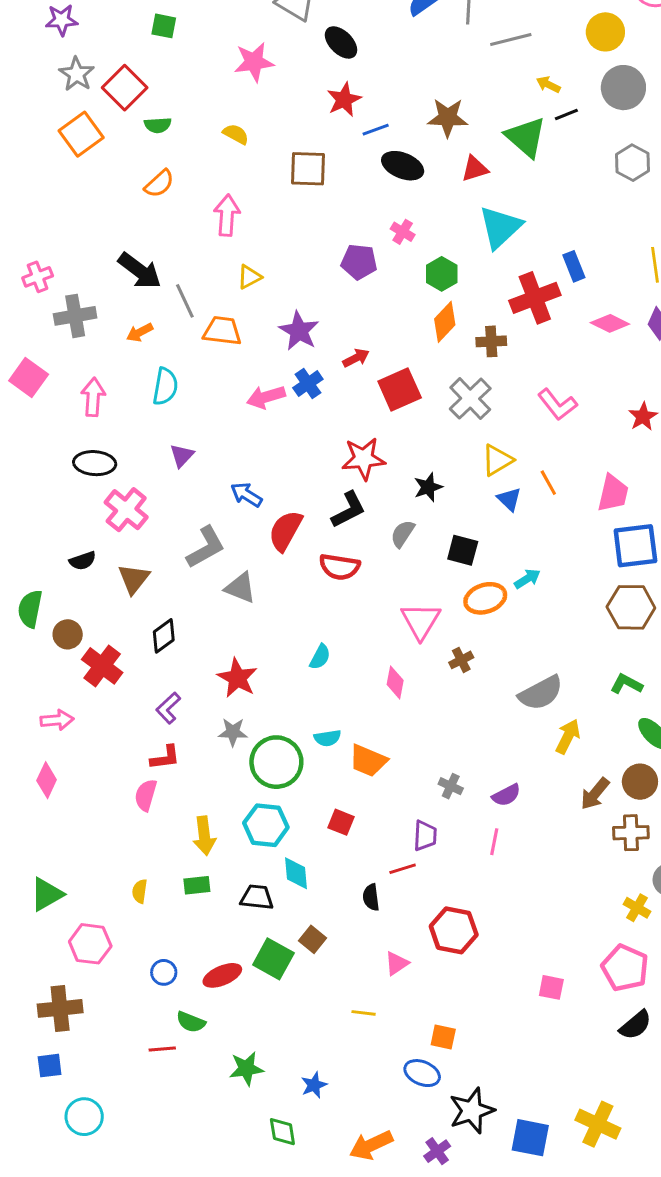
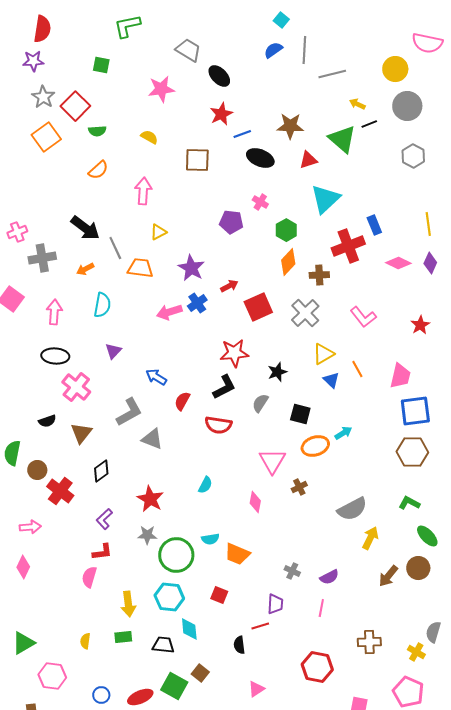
red semicircle: (285, 531) -> (182, 401), size x0.7
brown cross: (631, 833) -> (369, 642), moved
red hexagon: (454, 930) -> (317, 667), moved

